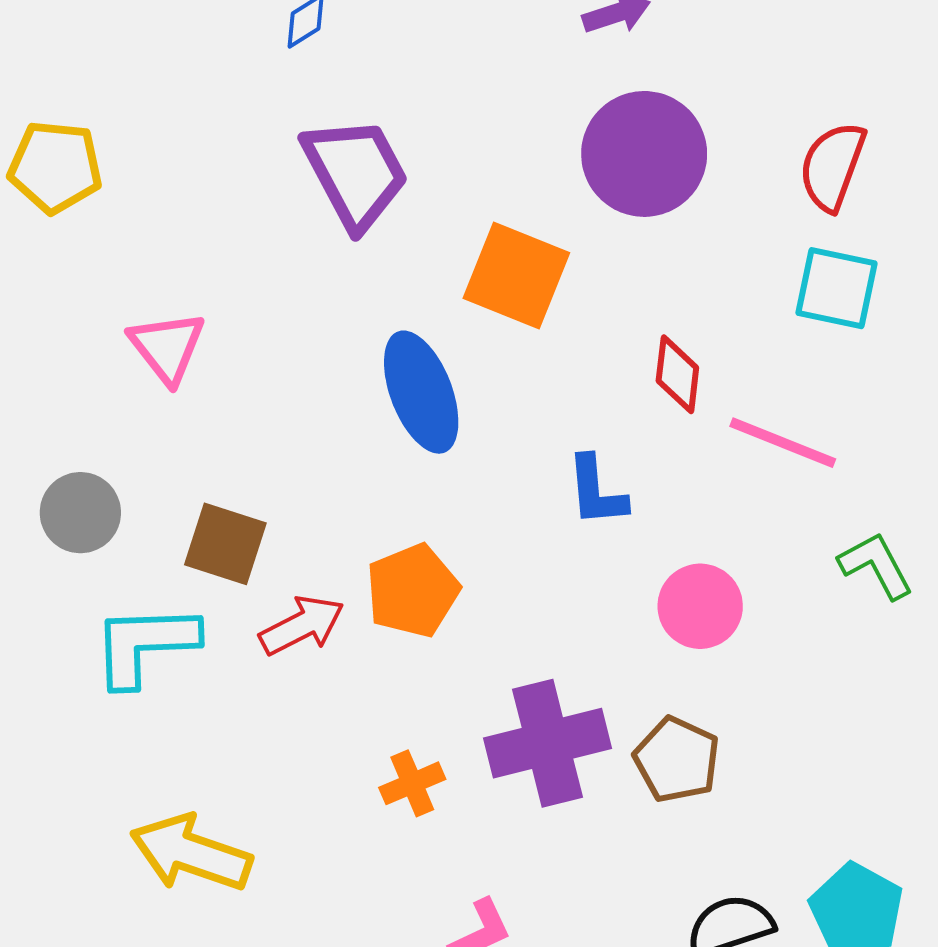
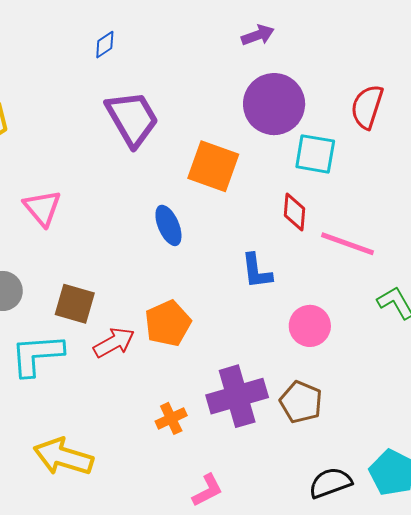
cyan square: (836, 288) -> (315, 154), moved
blue ellipse: (421, 392) -> (168, 225), size x0.7

